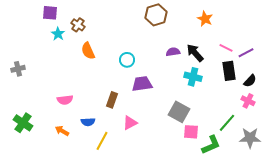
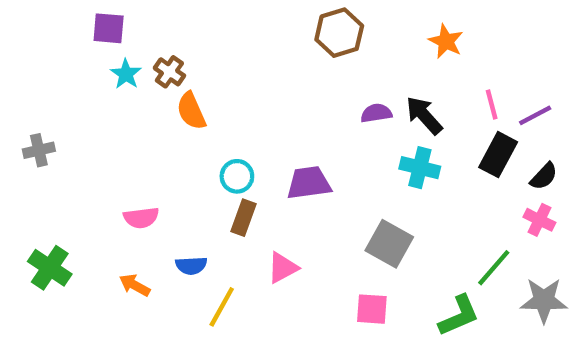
brown cross: (78, 25) -> (169, 72), moved
pink line: (226, 48) -> (492, 104), turned 48
cyan circle: (127, 60) -> (237, 176), moved
black rectangle: (229, 71) -> (498, 155), turned 36
pink square: (191, 132) -> (372, 309), moved

